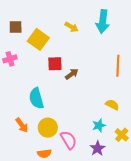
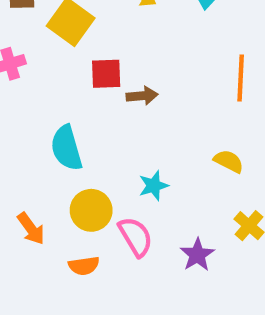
brown arrow: (72, 74) -> (142, 96), turned 32
orange arrow: (22, 125) -> (31, 229), moved
cyan star: (99, 125) -> (153, 186), moved

